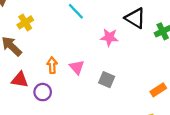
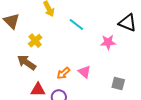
orange arrow: (52, 65) -> (63, 73), turned -120
gray square: (107, 80) -> (118, 83), moved

